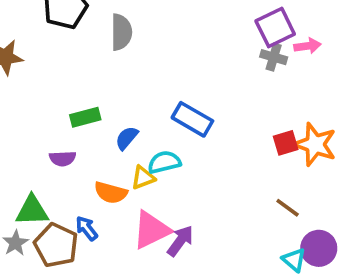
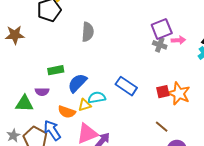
gray semicircle: (121, 32) -> (88, 32), moved
blue rectangle: (192, 119) -> (126, 86), moved
blue semicircle: (127, 138) -> (77, 83), size x1.5
green triangle: (32, 211) -> (24, 104), moved
blue arrow: (87, 228) -> (52, 130), size x1.5

